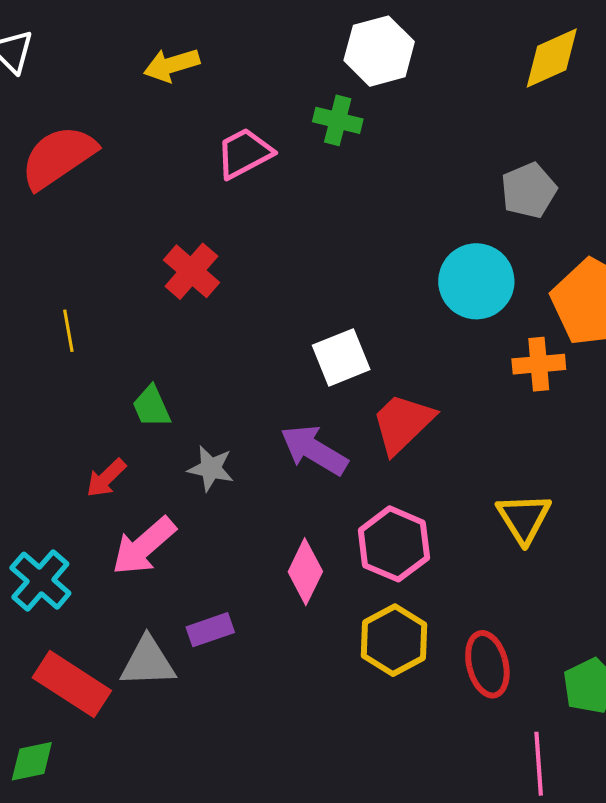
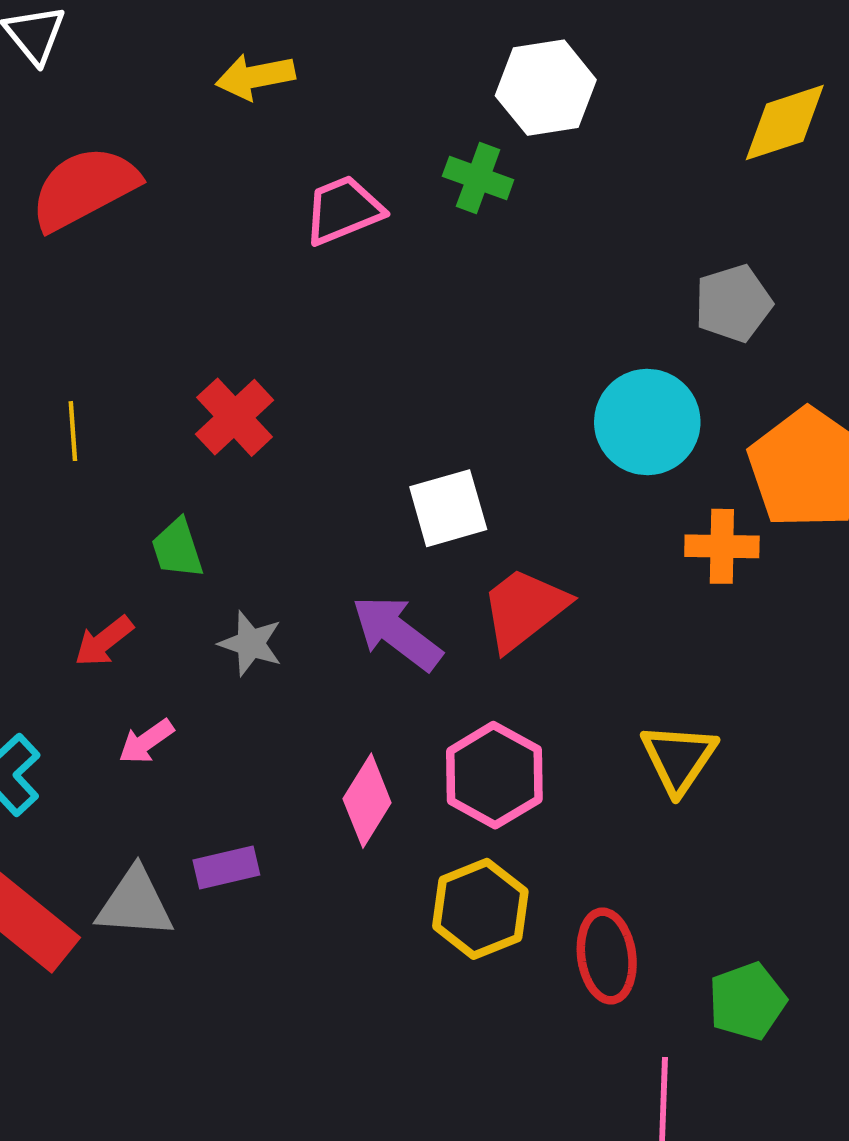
red cross: (191, 271) -> (235, 417), moved
pink arrow: (144, 546) -> (146, 742), size x0.6

